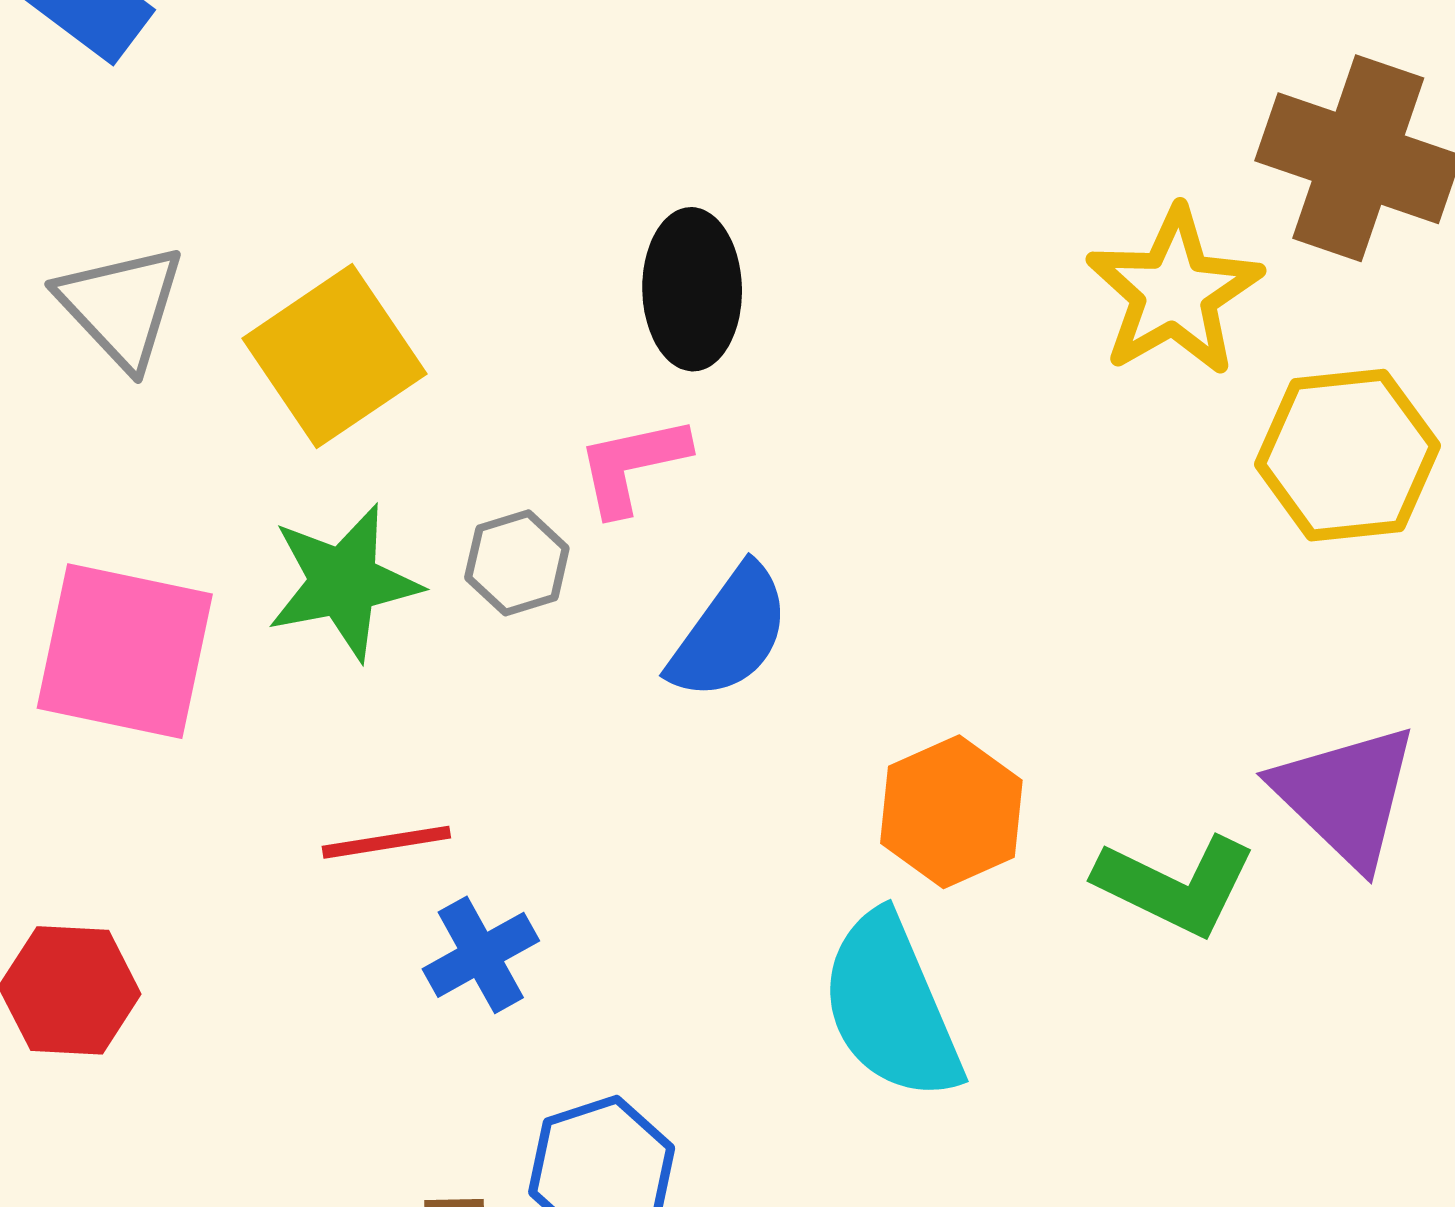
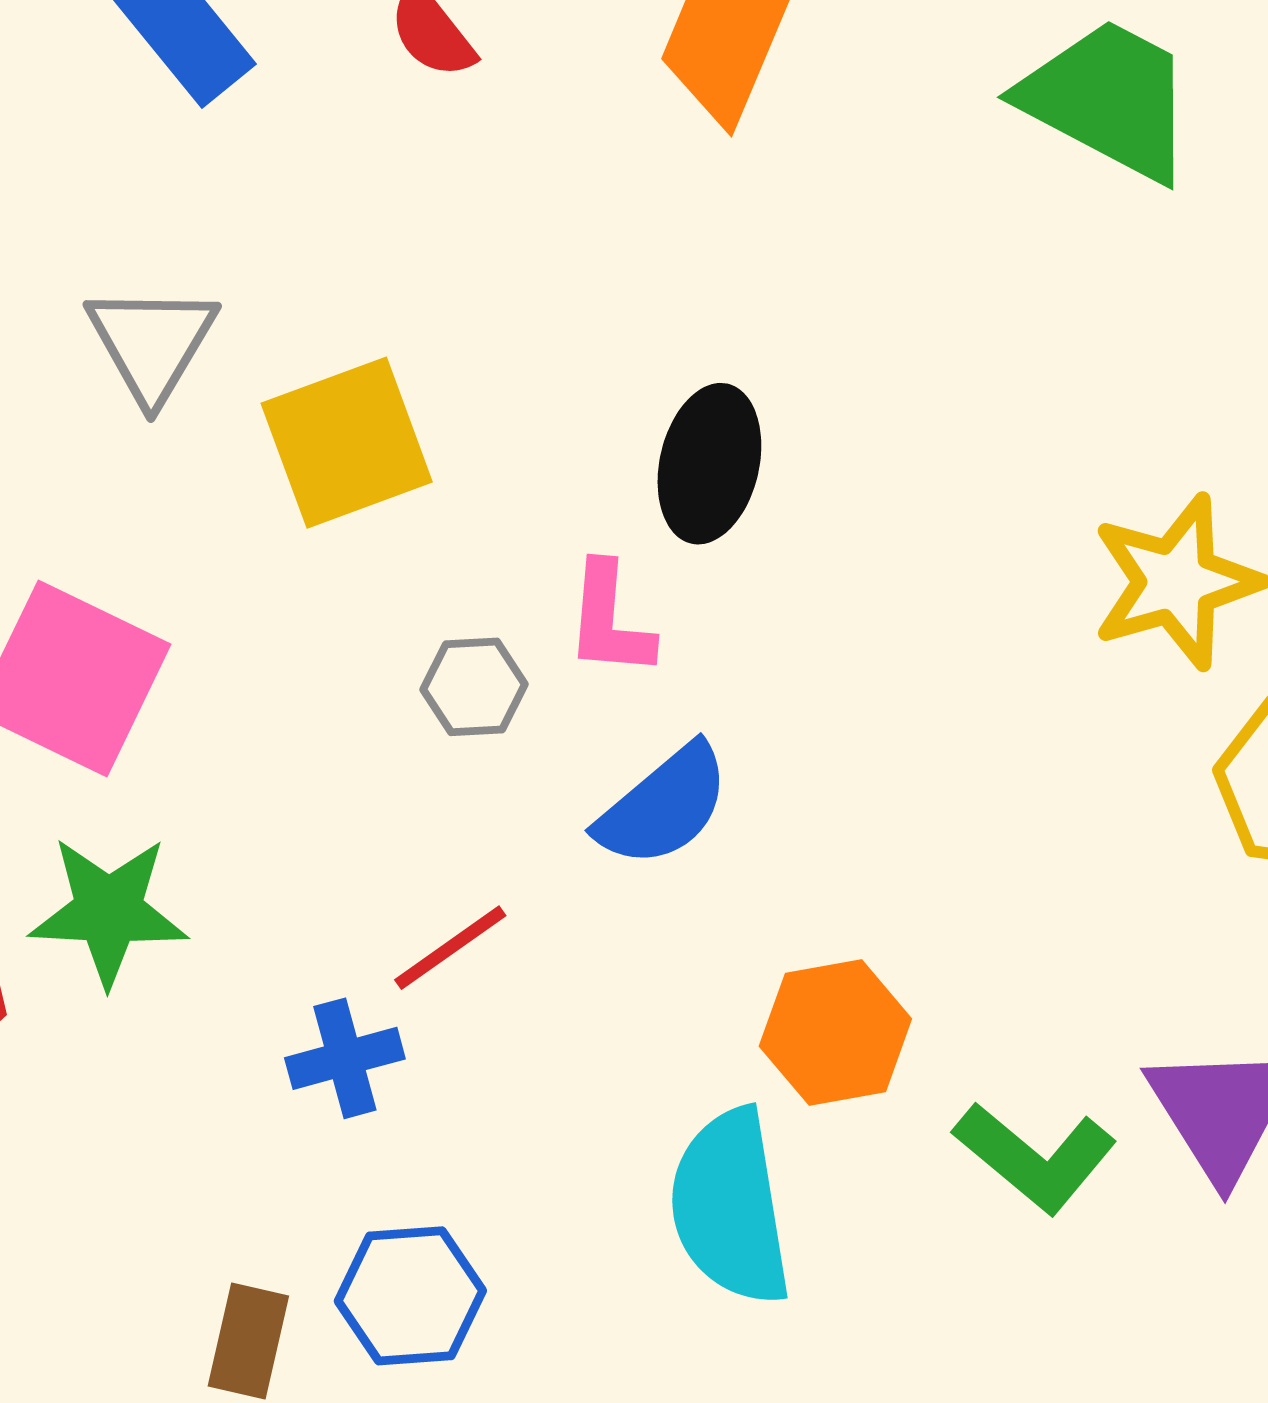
pink L-shape: (632, 465) -> (609, 620), turned -87
green star: (344, 582) -> (109, 911), moved
red line: (386, 842) -> (450, 948), moved, turned -40

